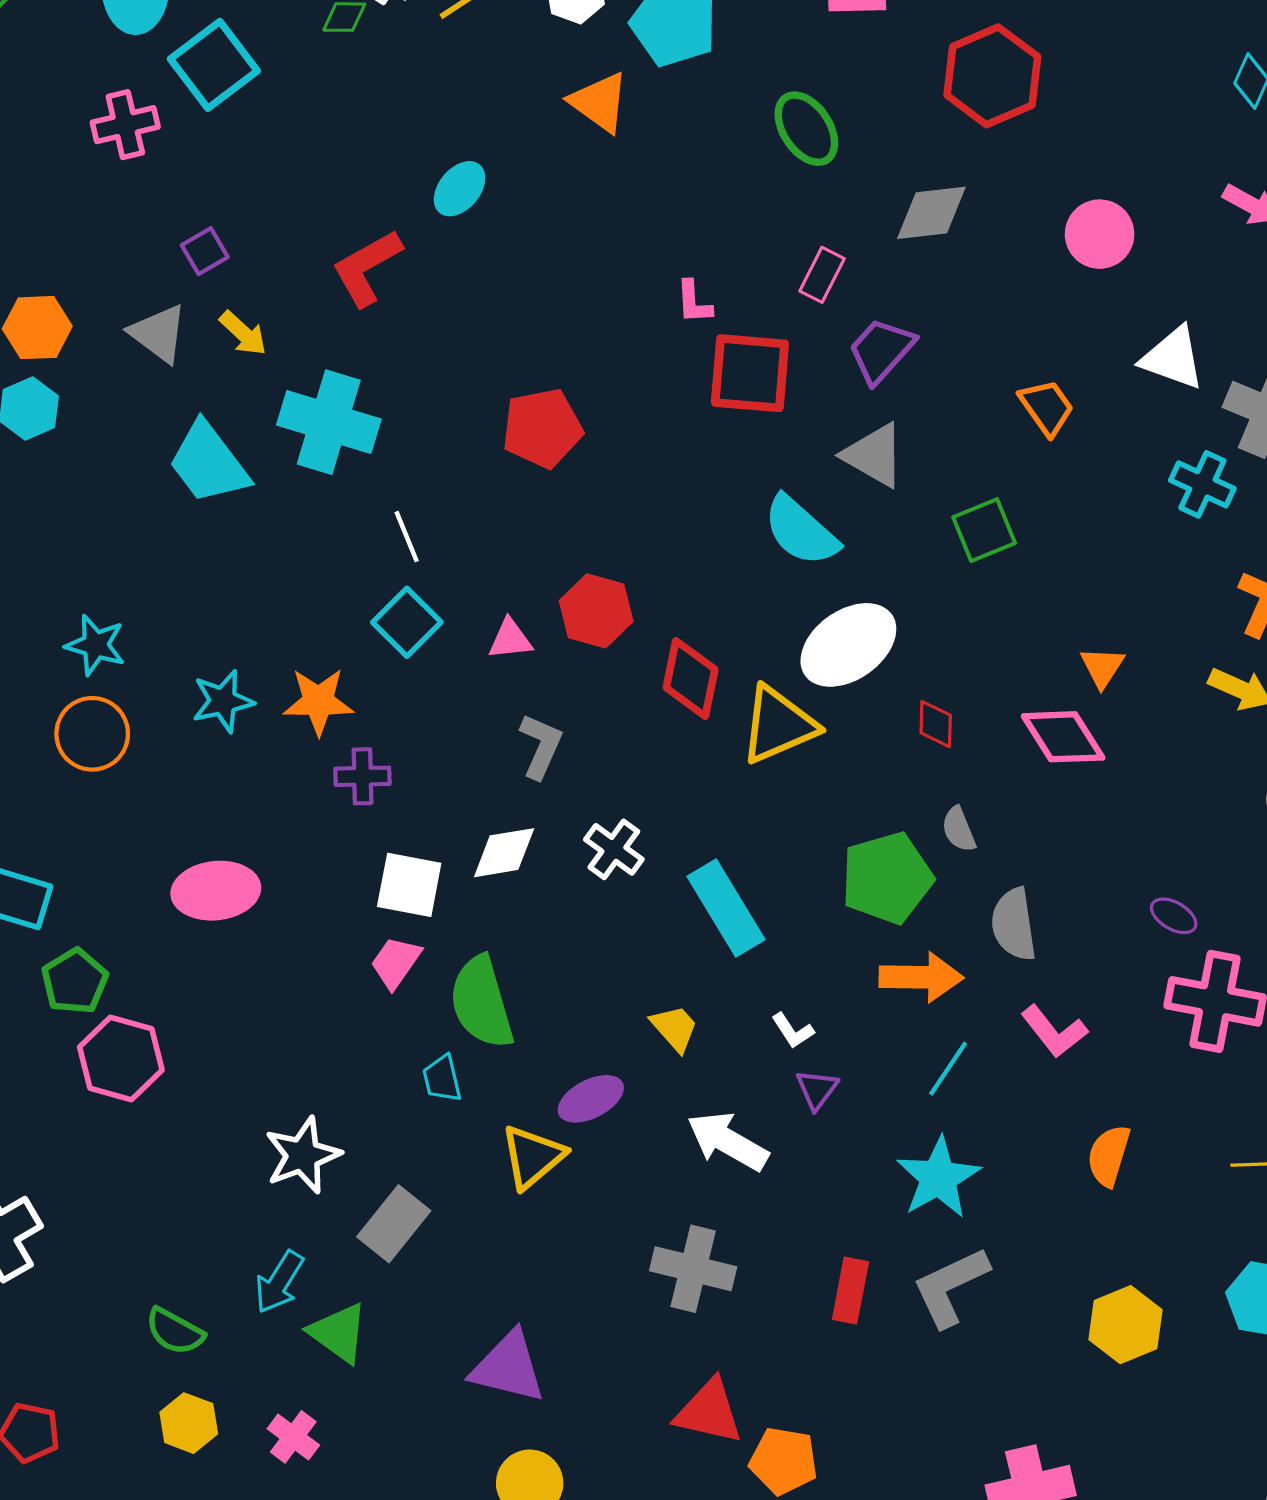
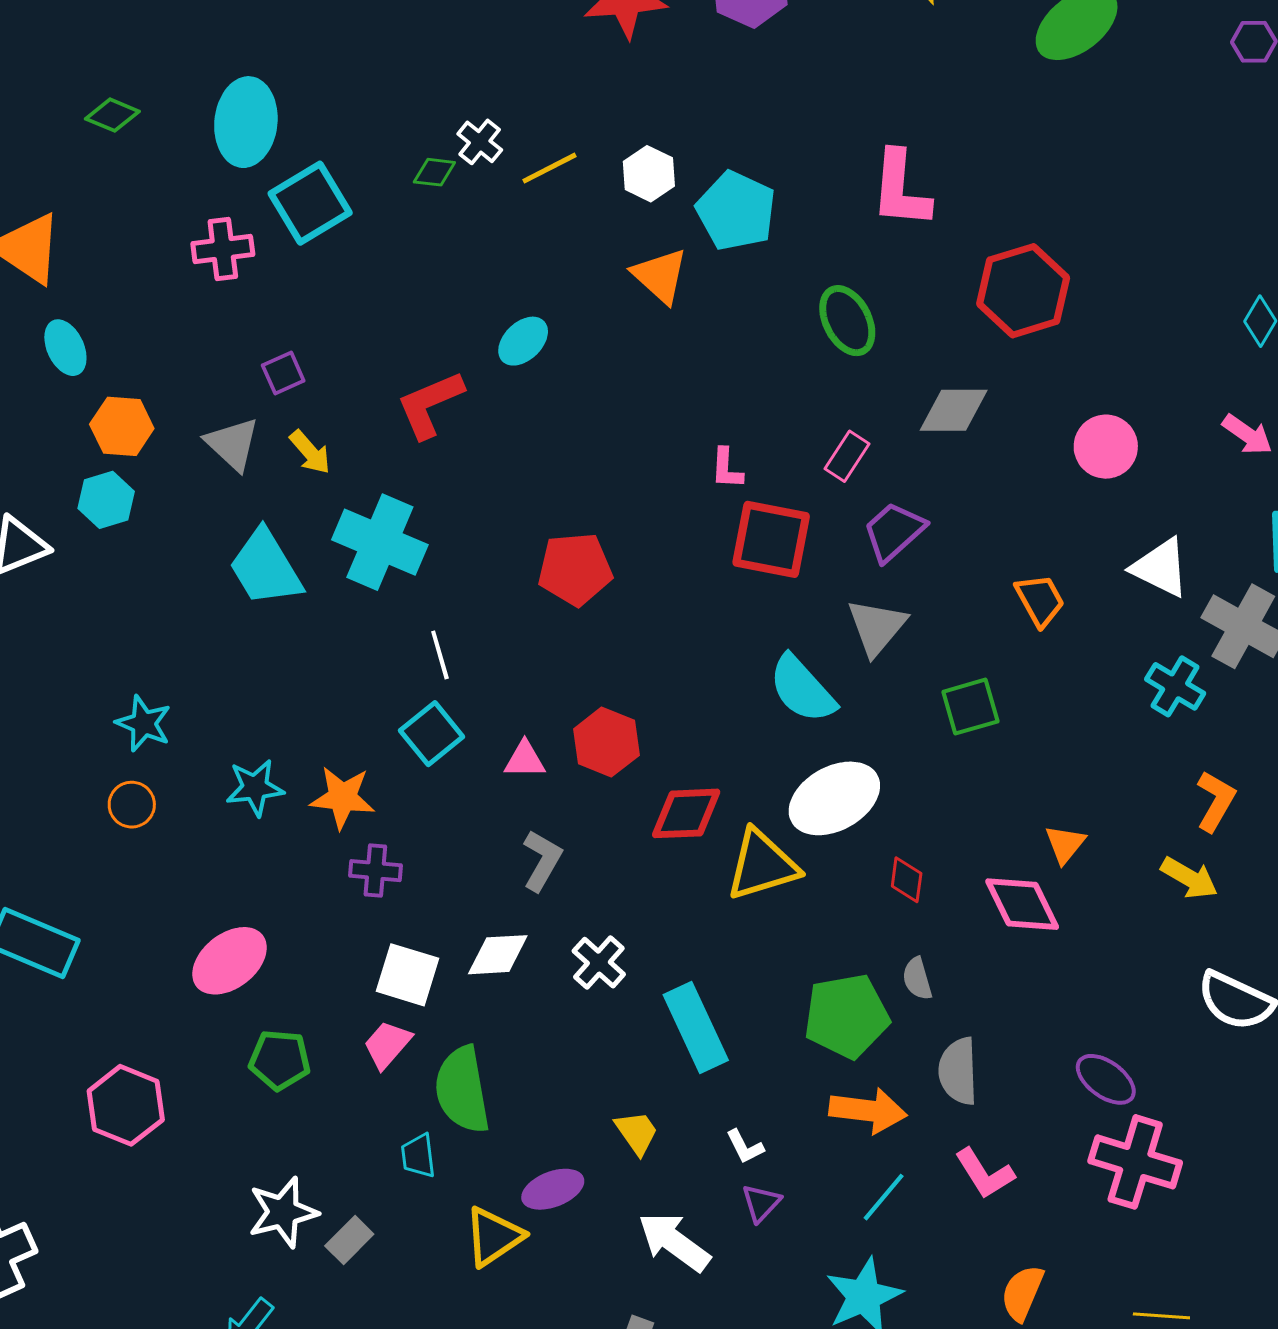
gray triangle: (874, 455) -> (877, 627), turned 34
red diamond: (691, 678) -> (686, 813), turned 70
orange circle: (92, 734) -> (132, 805), size x0.7
pink ellipse: (216, 891) -> (230, 961), turned -38
purple ellipse: (1174, 916) -> (1106, 1079), size x1.4
green pentagon: (75, 981) -> (280, 1060), moved, turned 30
gray rectangle: (394, 1224) -> (349, 1240), moved, size x0.7

